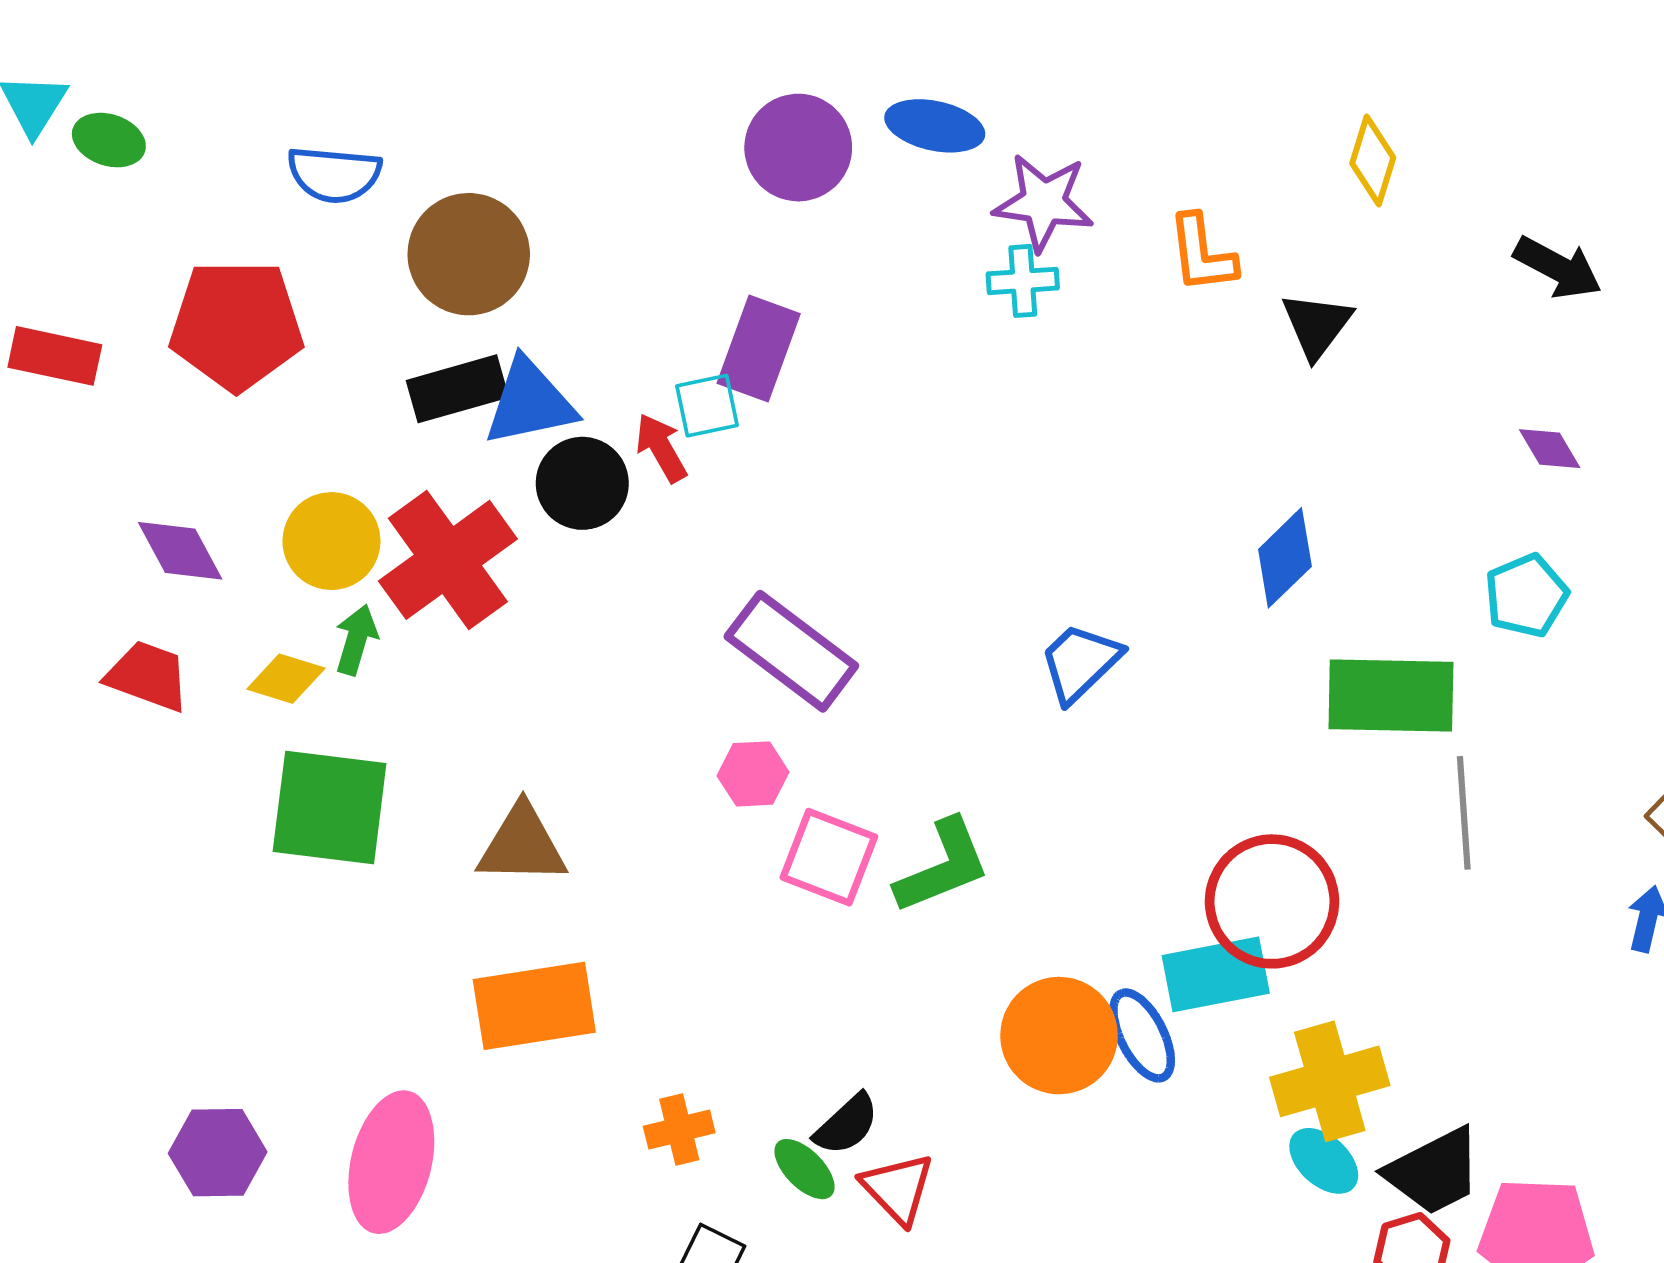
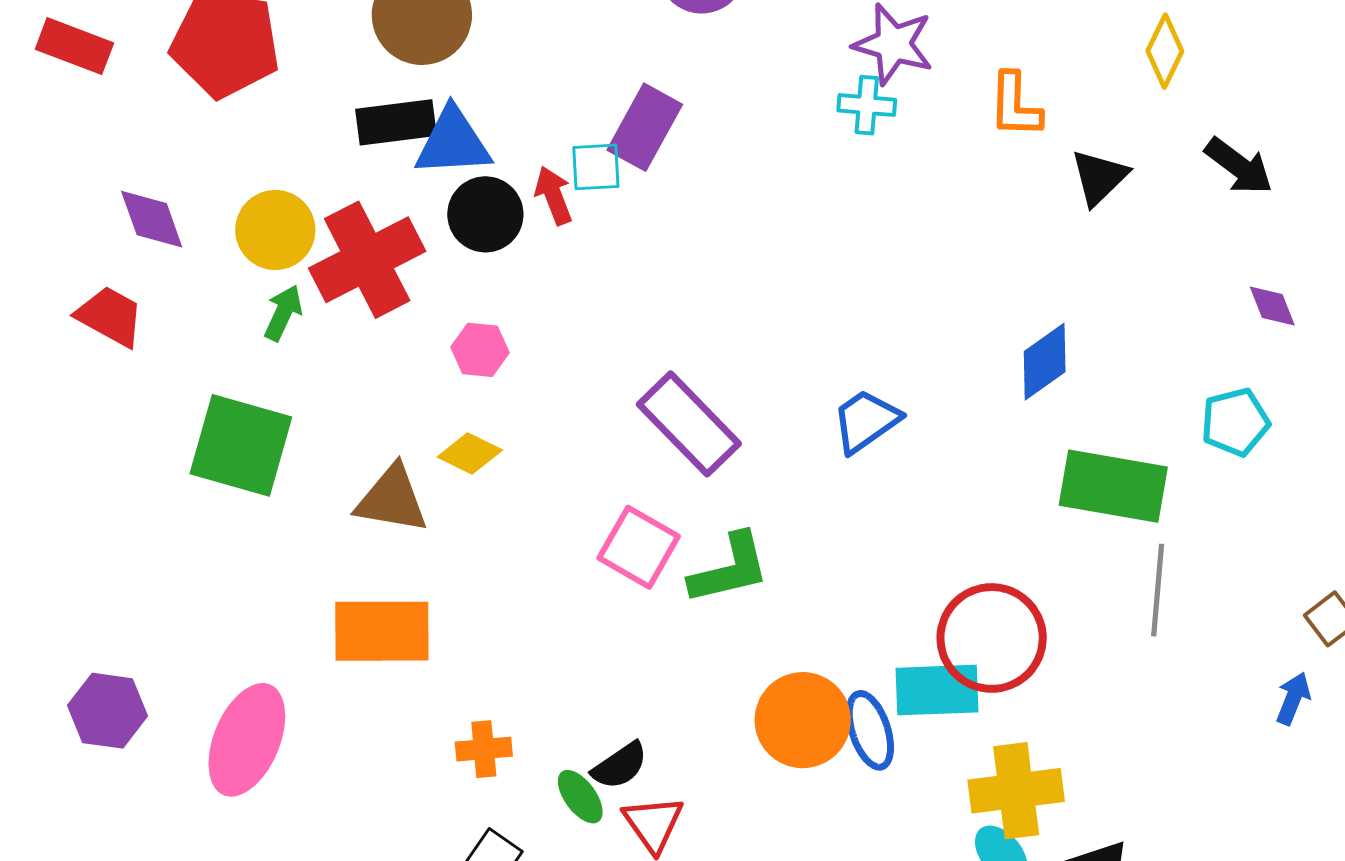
black arrow: (1558, 268) -> (1239, 166), moved
purple rectangle: (791, 651) -> (689, 424), moved
yellow diamond: (286, 679) -> (470, 453), moved
pink hexagon: (753, 774) -> (480, 350), moved

